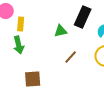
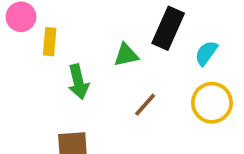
green arrow: (19, 45) -> (78, 82), moved

